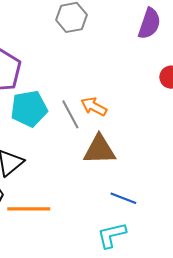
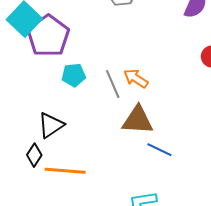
cyan pentagon: (29, 109) -> (74, 75), size x0.7
blue line: (123, 198) -> (159, 150), moved

